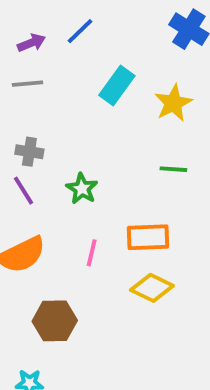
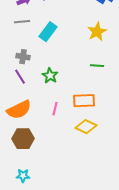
cyan rectangle: (117, 86) -> (48, 32), moved
brown hexagon: (55, 321) -> (23, 139), moved

